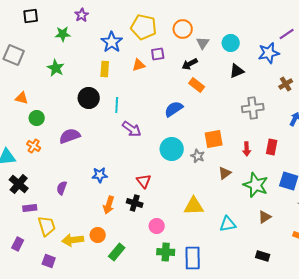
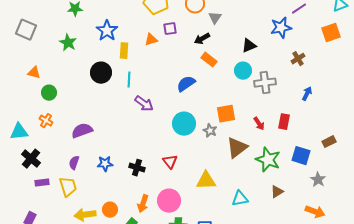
blue star: (112, 42) -> (107, 31), moved
cyan circle: (231, 43) -> (243, 71), moved
yellow rectangle: (105, 69) -> (124, 51), moved
purple semicircle: (70, 136) -> (82, 131), moved
red arrow: (247, 149) -> (259, 124), turned -32
brown triangle: (225, 173) -> (237, 148), size x1.6
blue star: (100, 175) -> (105, 164), moved
red triangle: (144, 181) -> (170, 162), moved
black cross: (135, 203) -> (137, 168), moved
orange arrow: (109, 205) -> (143, 204), moved
yellow trapezoid: (47, 226) -> (68, 187), moved
pink circle: (157, 226) -> (169, 201), size x1.5

